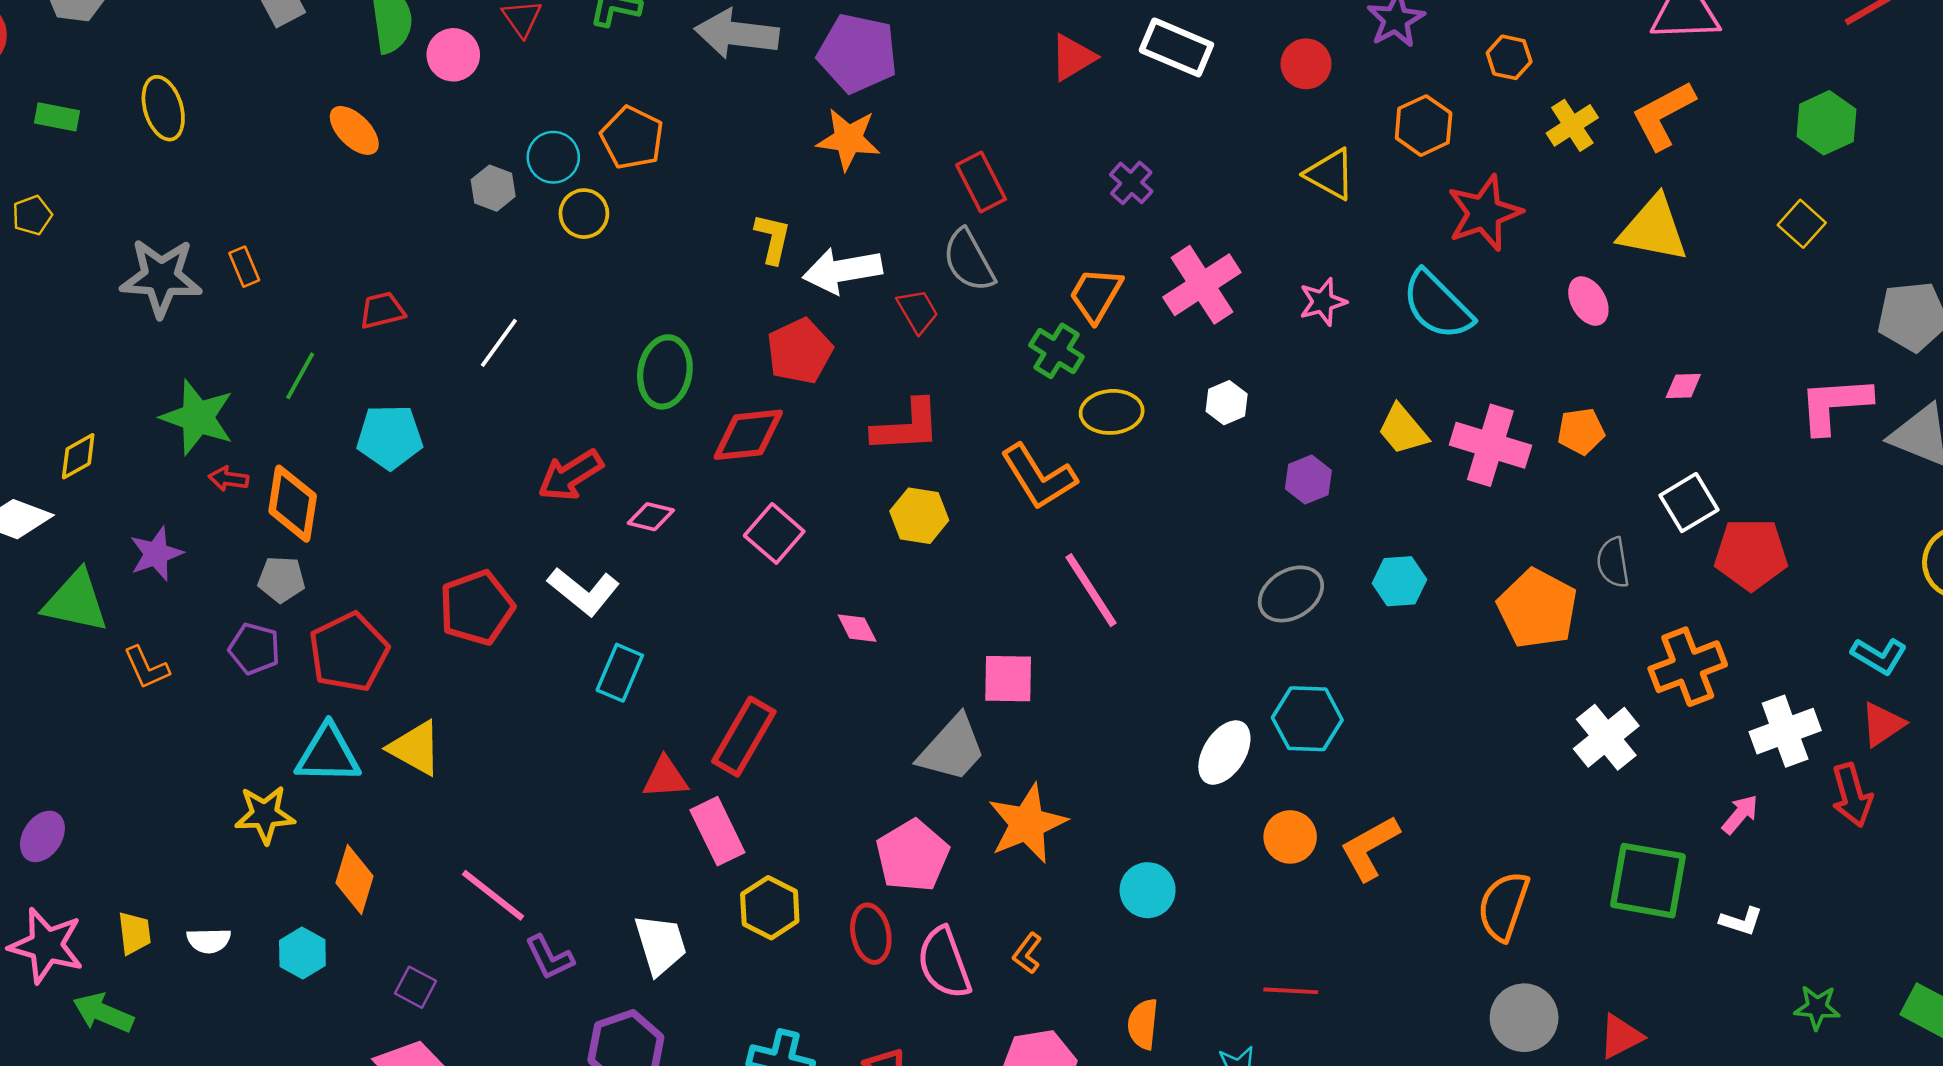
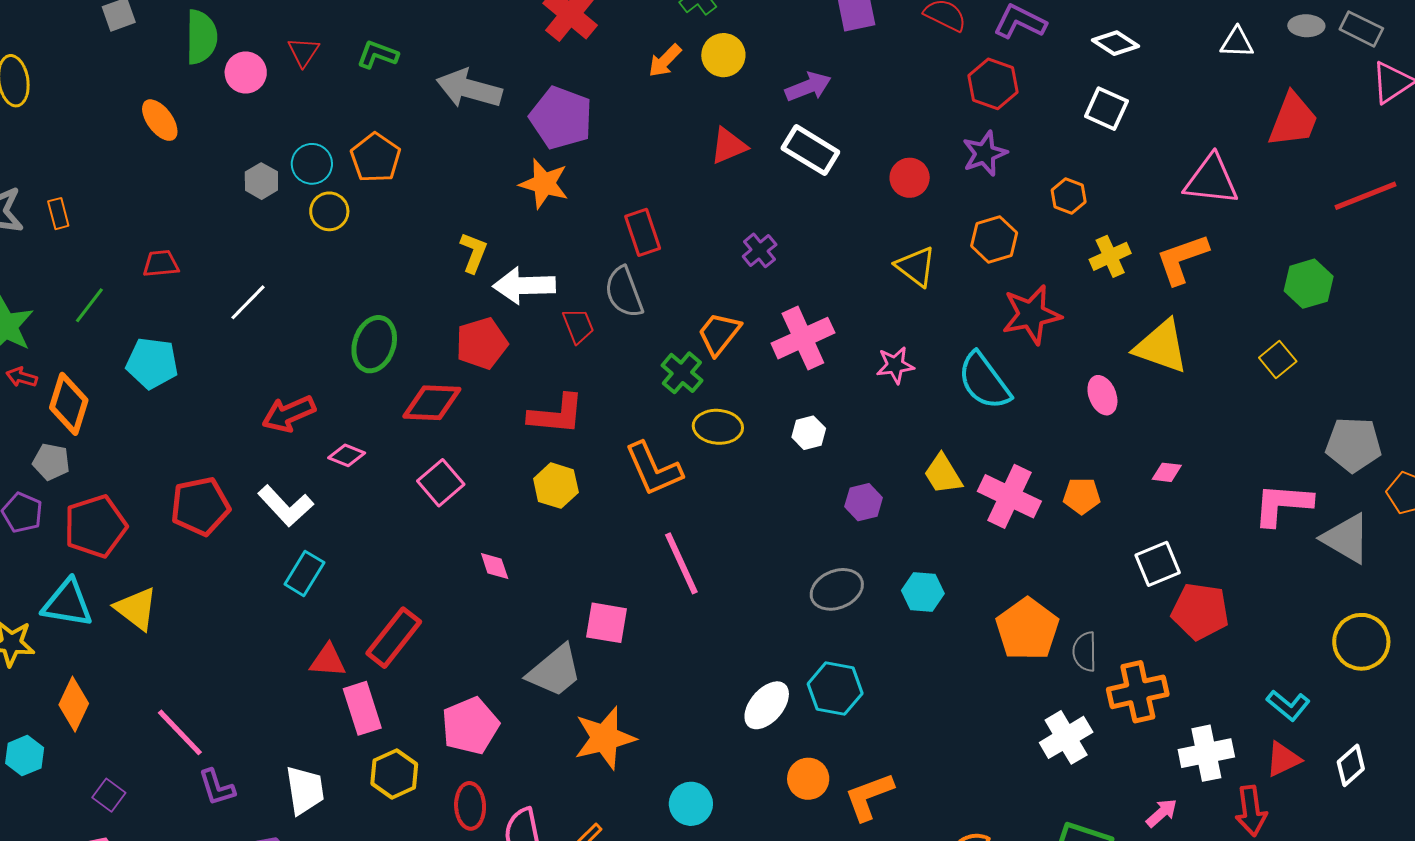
gray semicircle: (1613, 563) -> (1085, 652), moved
pink pentagon: (912, 856) -> (470, 726), moved

